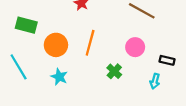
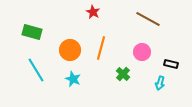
green rectangle: (26, 25) -> (32, 32), moved

